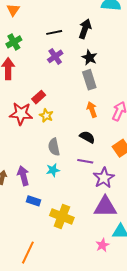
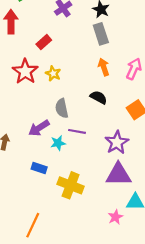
red rectangle: (39, 97) -> (44, 42), moved
red star: (21, 114) -> (25, 71), turned 30
purple line: (85, 161) -> (77, 131), moved
cyan star: (53, 170) -> (58, 143), moved
purple arrow: (23, 176) -> (39, 128), moved, turned -108

